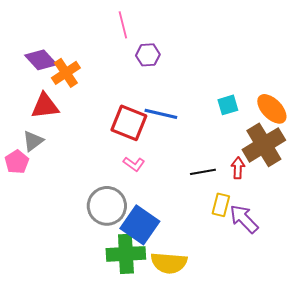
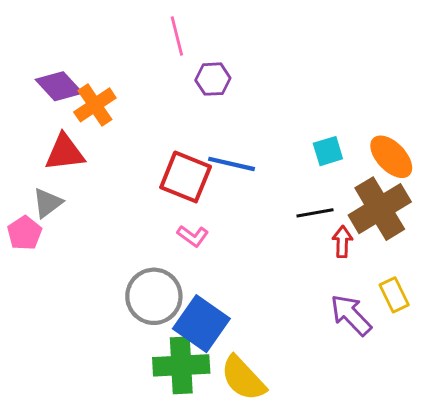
black line: (203, 172) -> (315, 213), moved
yellow rectangle: (221, 205) -> (394, 295), moved, turned -40
yellow semicircle: (169, 263) -> (243, 378), turned 42

